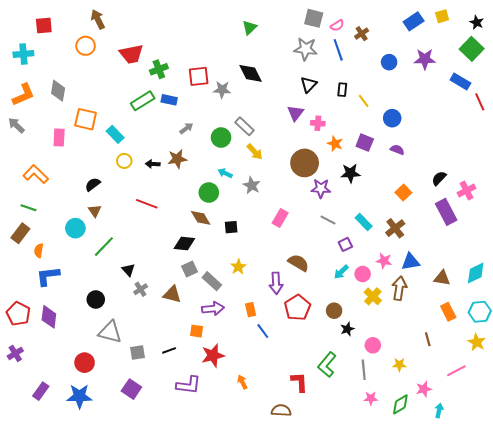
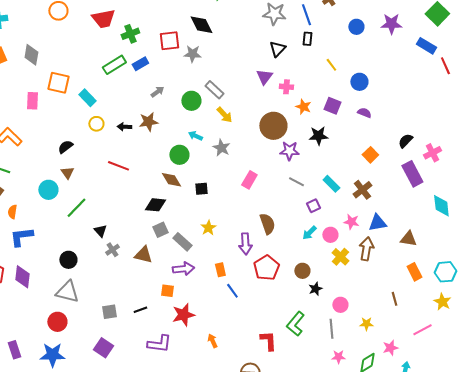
black diamond: (251, 73) -> (201, 25), moved
black rectangle: (342, 90) -> (307, 39), moved
blue rectangle: (169, 100) -> (140, 64), turned -42
brown semicircle: (298, 263) -> (267, 224), turned 40
cyan diamond: (476, 273) -> (441, 206), moved, turned -70
gray triangle: (110, 332) -> (67, 292), moved
purple rectangle: (41, 391) -> (14, 350), turned -54

